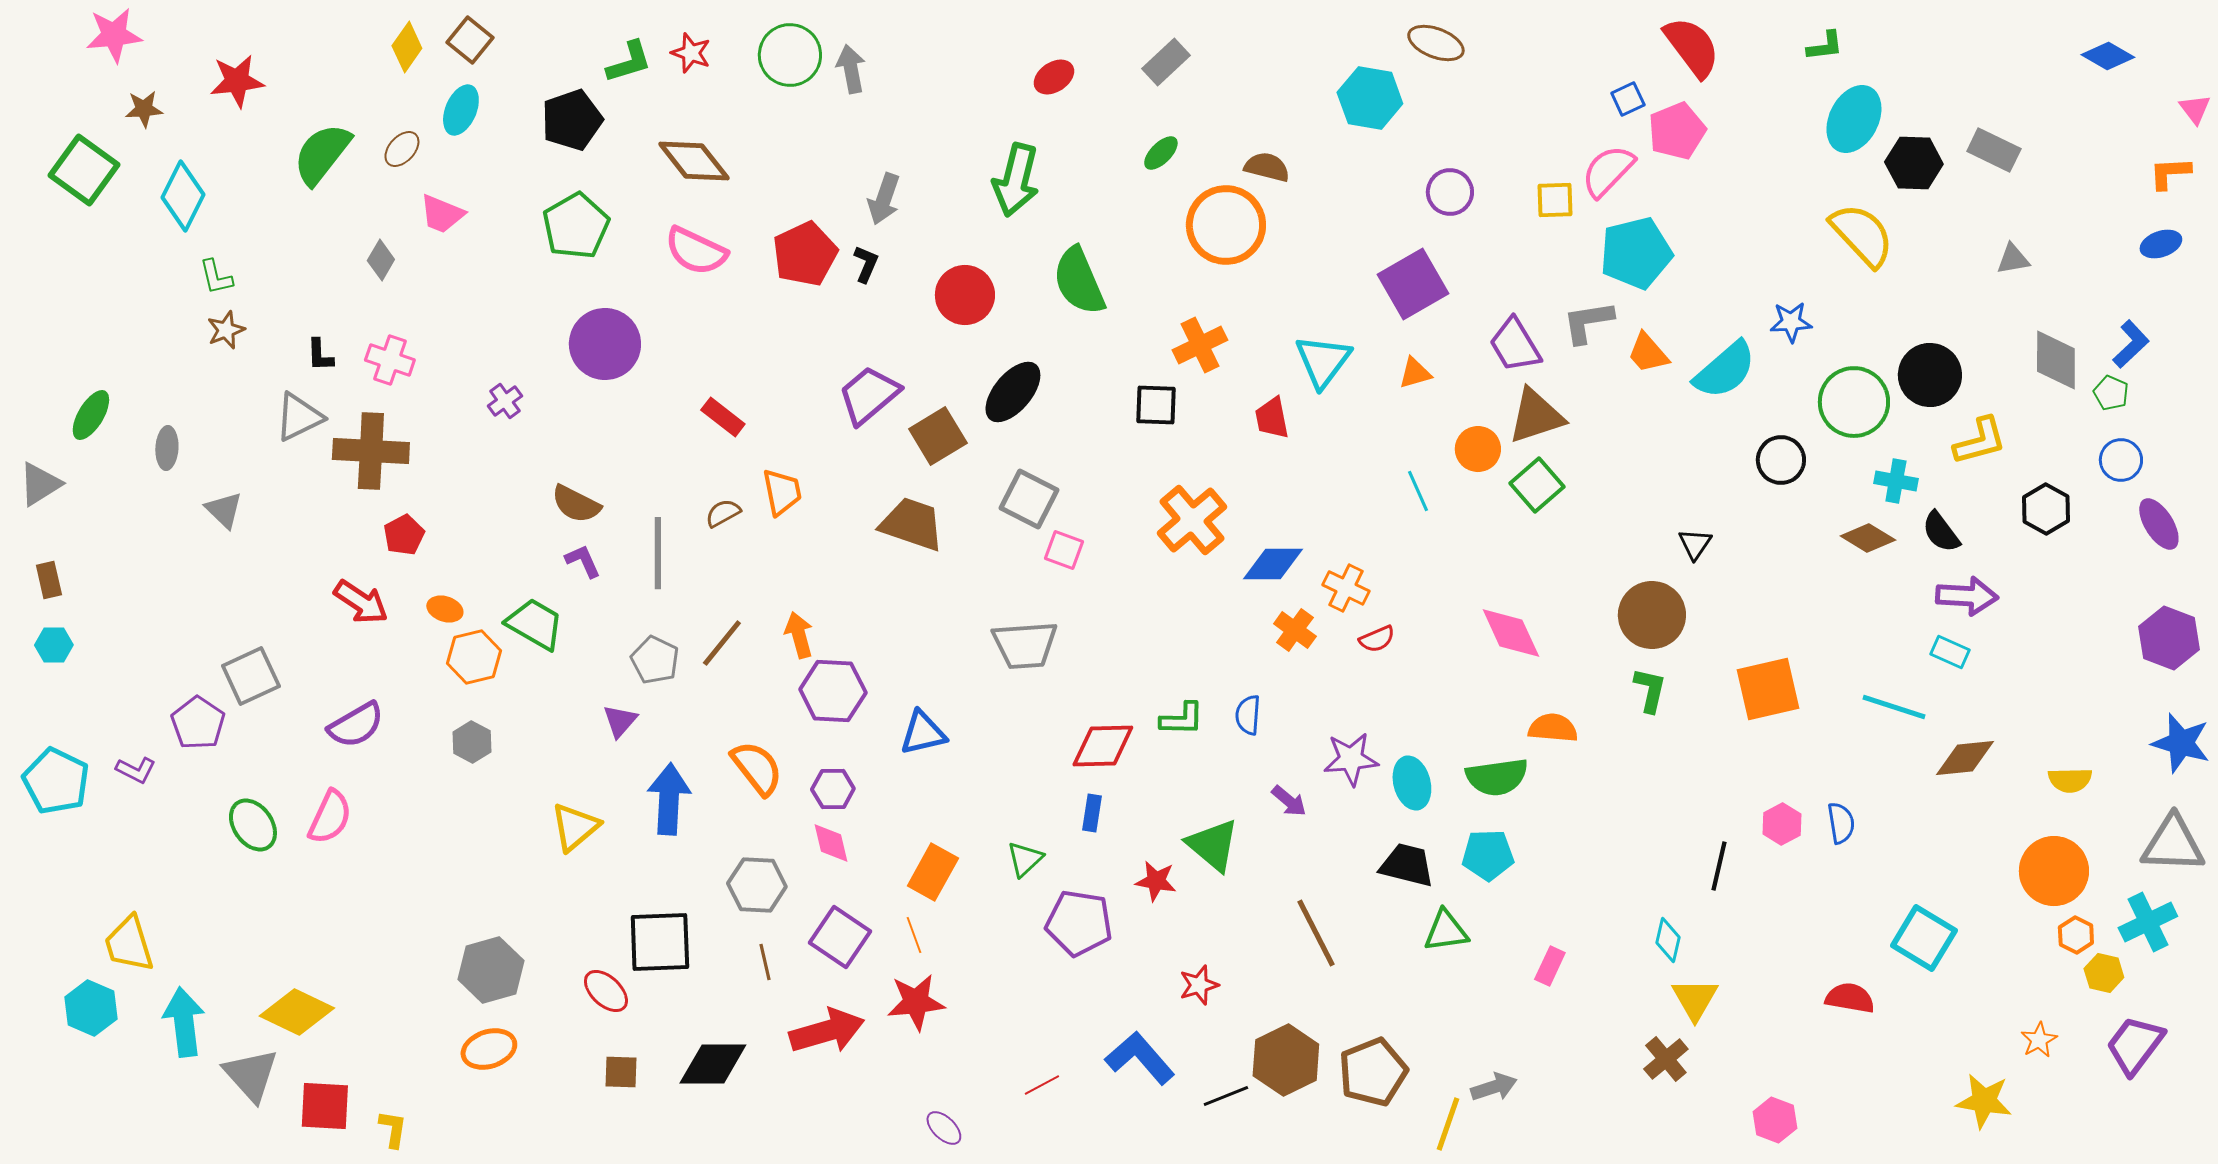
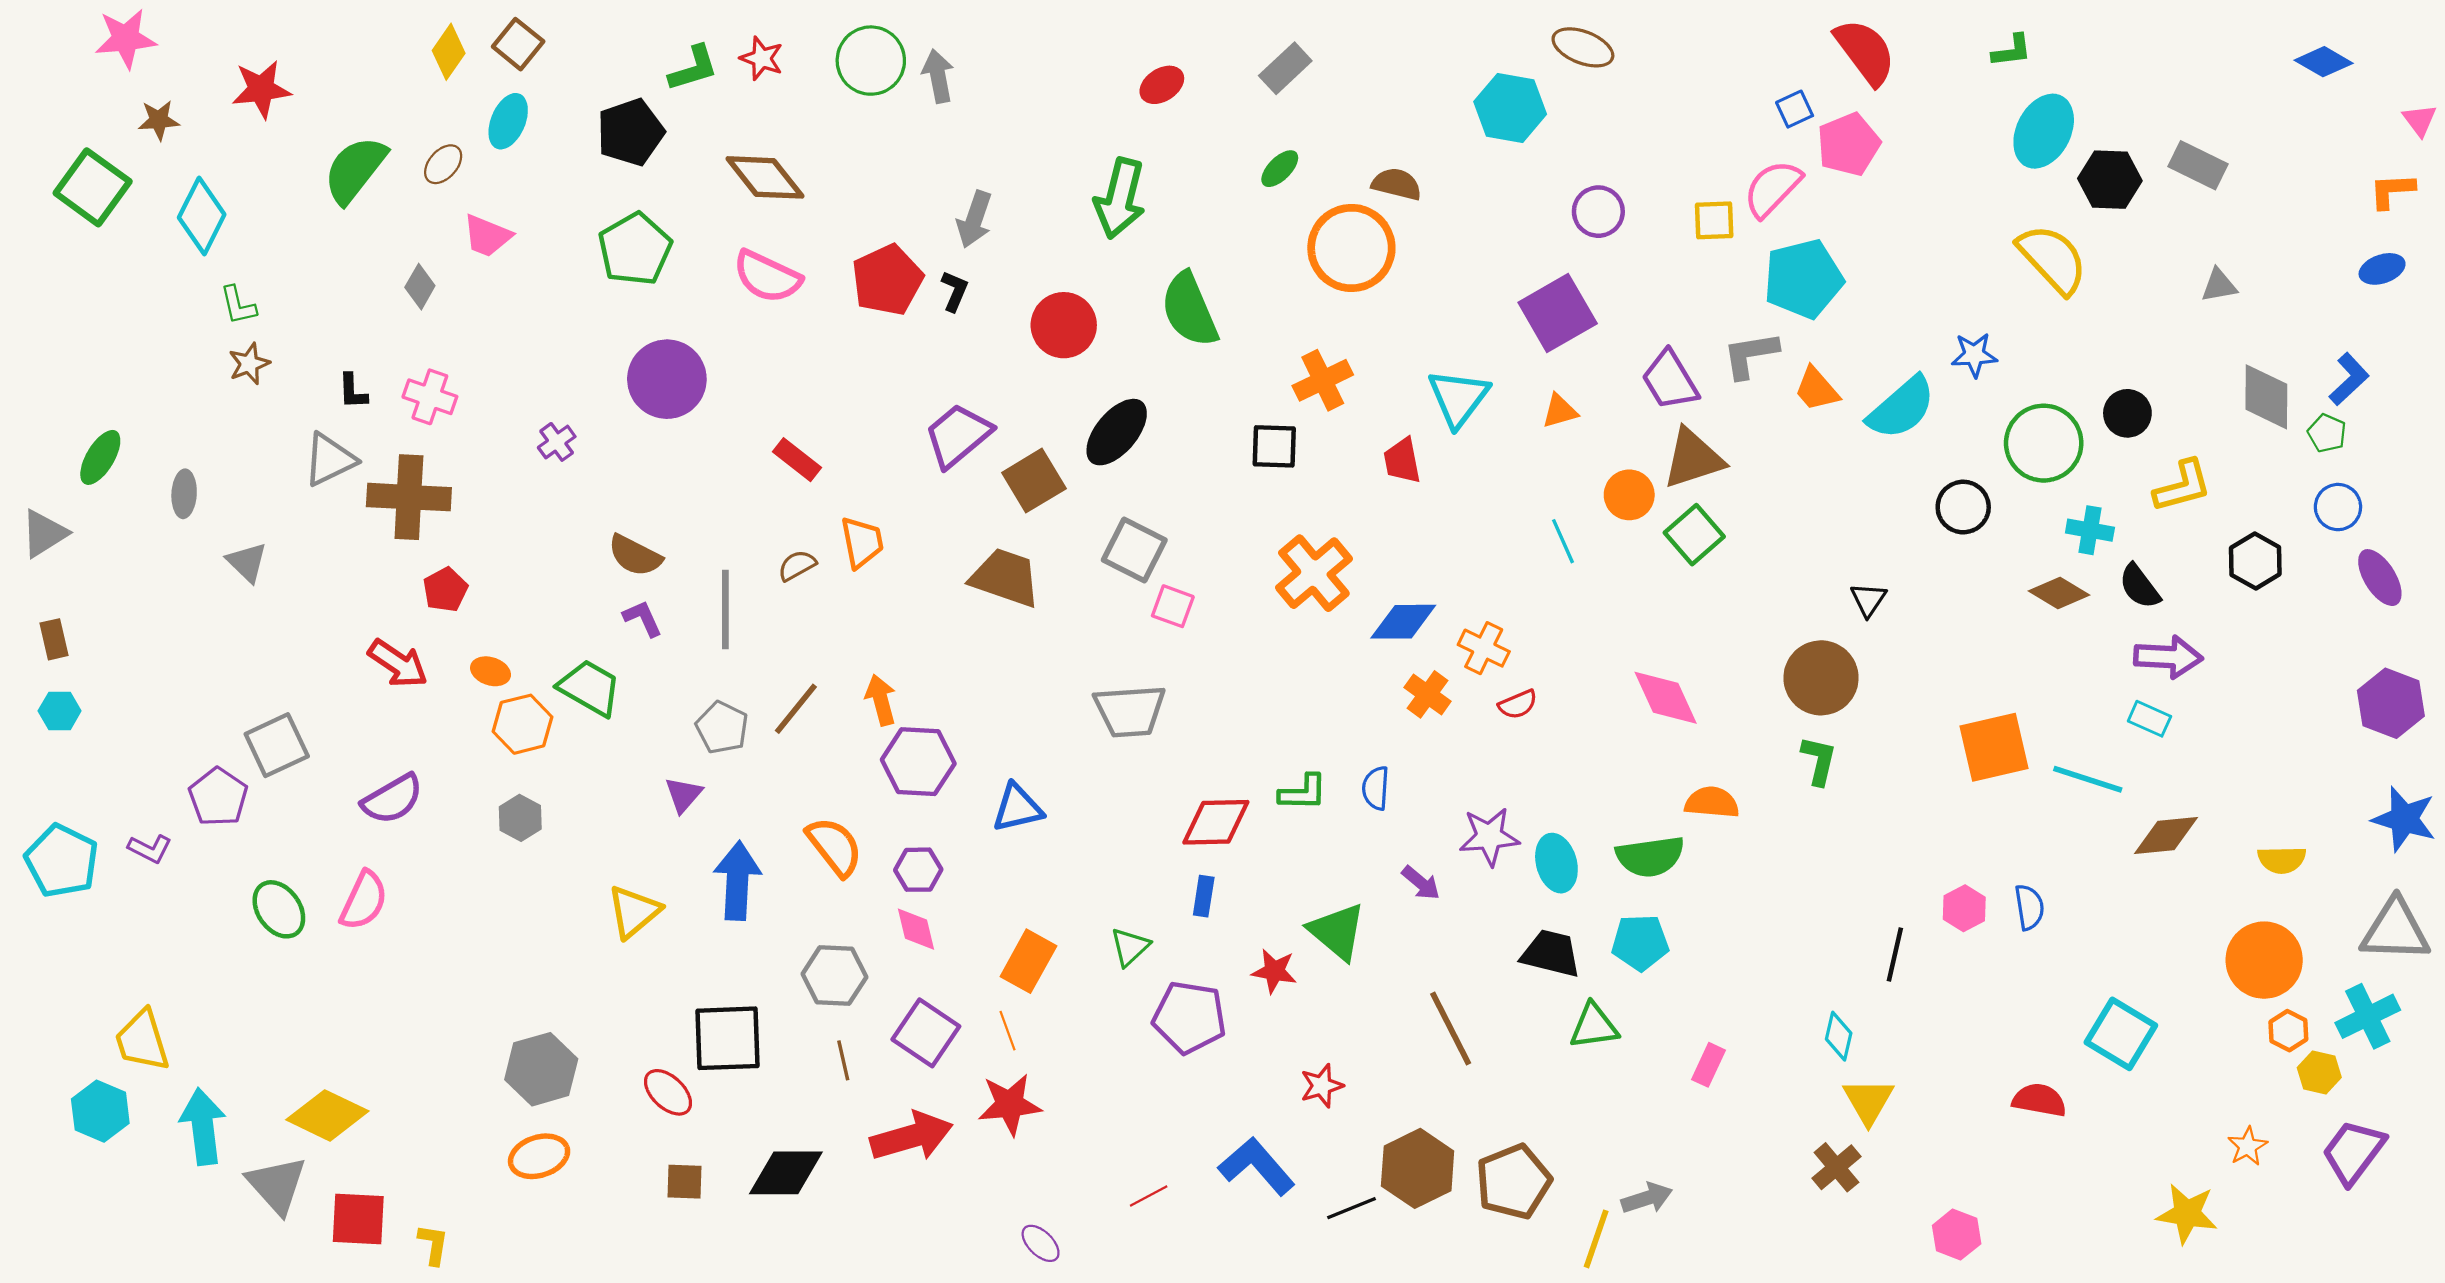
black circle: (1930, 375) -> (2127, 413), size x0.7
orange square: (1768, 689) -> (1994, 747), moved

